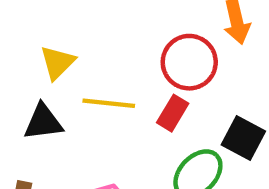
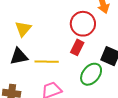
yellow line: (109, 103) -> (47, 62), moved

